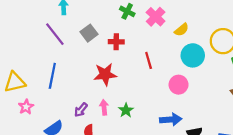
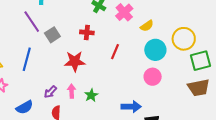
gray square: (89, 33) -> (52, 35), moved
red line: (149, 60) -> (115, 52), turned 35
pink circle: (179, 85) -> (153, 77), moved

